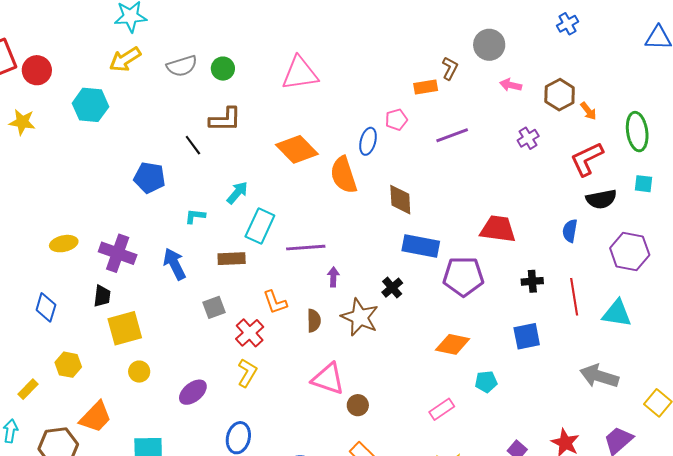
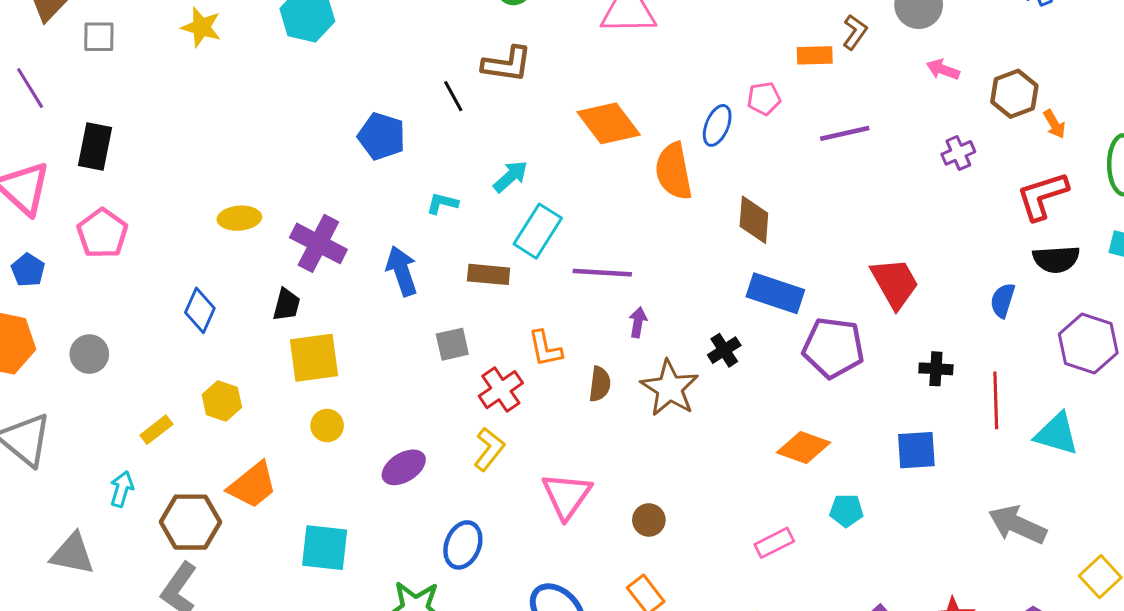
red trapezoid: (498, 229) -> (895, 283), turned 45
pink triangle: (328, 379) -> (567, 496), moved, turned 39

